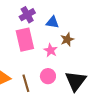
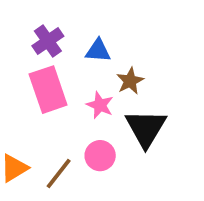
black triangle: (76, 81) -> (146, 128), moved
brown line: (26, 83) -> (59, 174), turned 60

